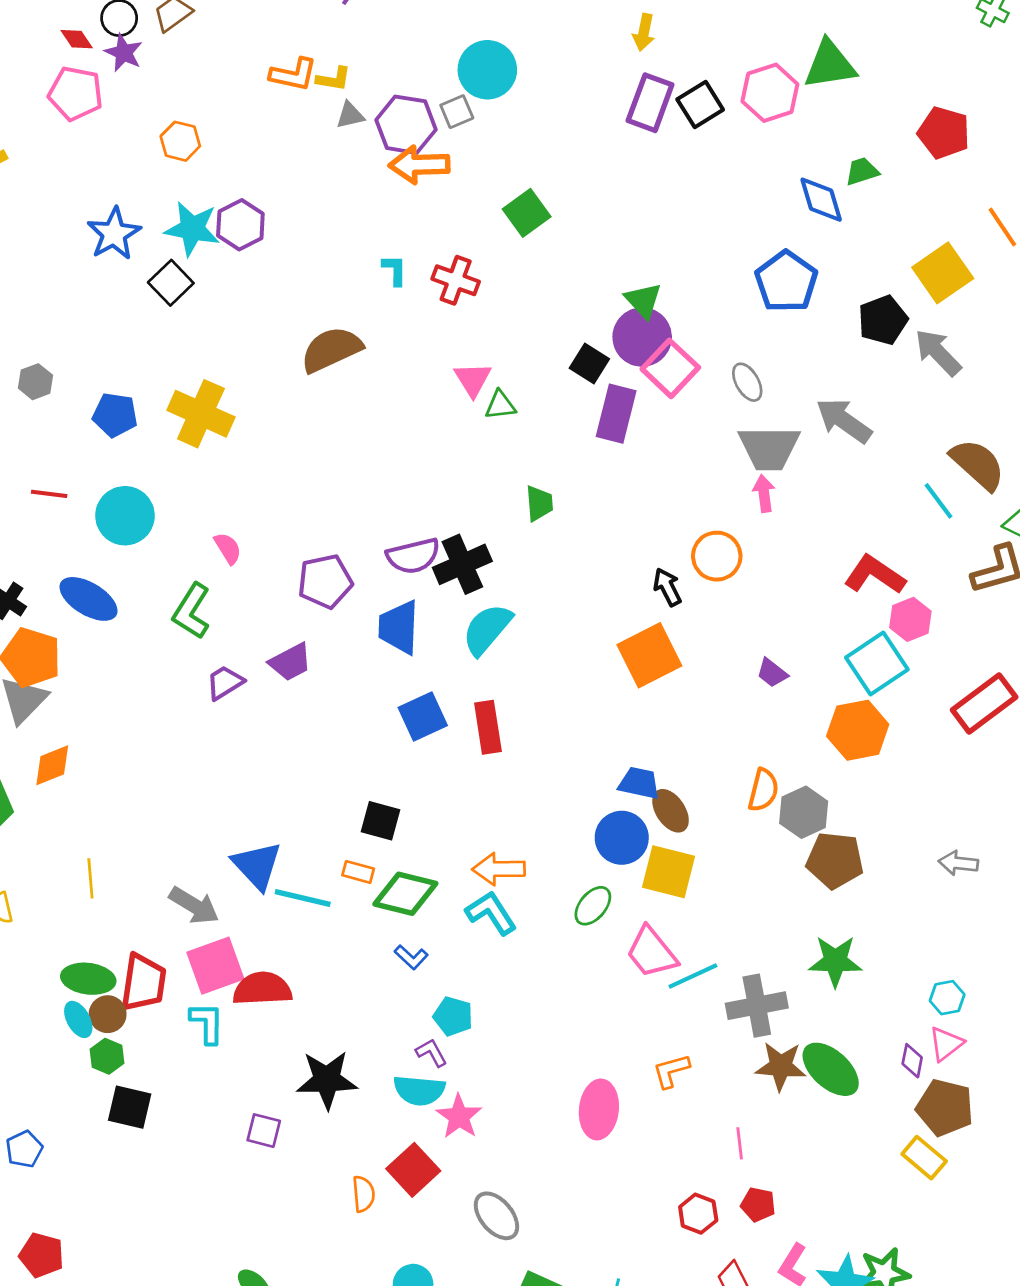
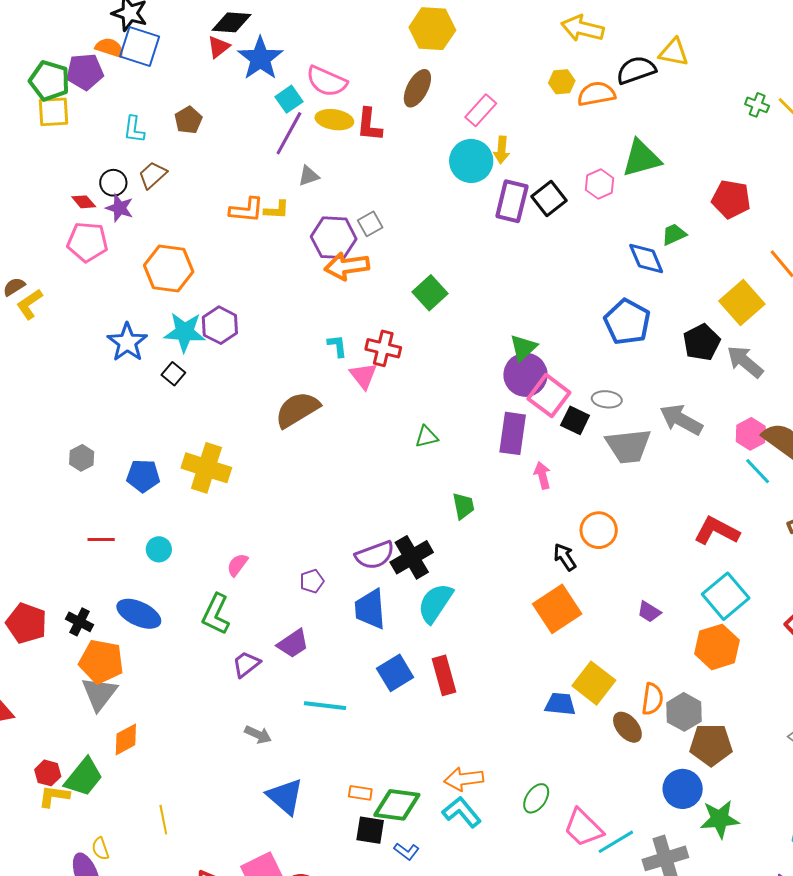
cyan circle: (487, 70) -> (471, 161), moved
pink hexagon: (770, 93) -> (600, 184), size x0.7
gray triangle: (350, 115) -> (309, 176), moved
orange hexagon: (180, 141) -> (169, 269), size x1.6
black square: (171, 283) -> (173, 374), size x0.7
green triangle: (643, 300) -> (523, 348), turned 36
black square: (589, 363) -> (575, 420), moved
pink triangle: (473, 379) -> (363, 376), moved
gray ellipse: (747, 382) -> (607, 399), turned -48
pink arrow: (764, 493) -> (542, 475), moved
cyan circle: (125, 516) -> (159, 549), size x0.6
pink semicircle: (228, 548) -> (237, 565), turned -105
purple pentagon: (325, 581) -> (312, 581), size x0.6
pink hexagon: (910, 619) -> (751, 434), moved
brown ellipse: (671, 811) -> (627, 727), moved
black square: (381, 821) -> (370, 830), moved
blue circle: (622, 838) -> (683, 789), moved
yellow square: (669, 872) -> (594, 683), moved, turned 30
cyan line: (303, 898) -> (325, 706), moved
gray arrow: (194, 905) -> (258, 735), moved, size x0.7

